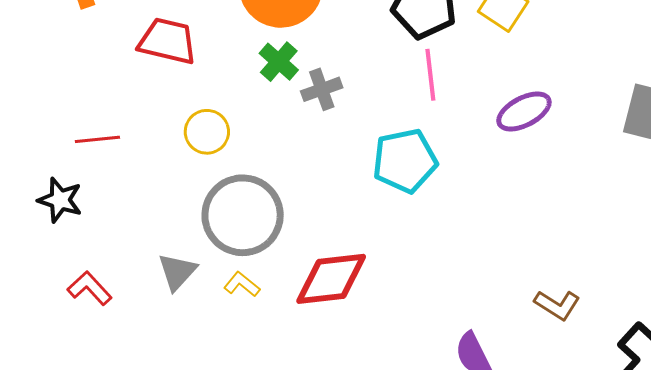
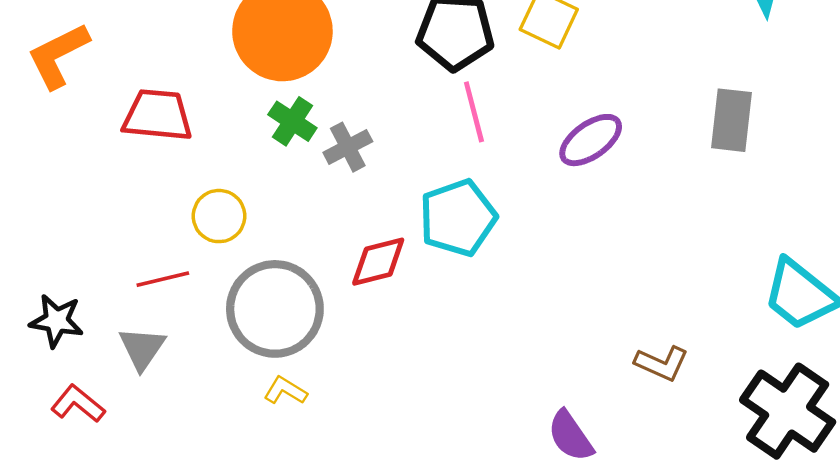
red line: (97, 139) -> (163, 279), moved
gray triangle: (177, 272) -> (142, 348), moved
red diamond: (331, 279) -> (378, 262), moved, size x0.7
red L-shape: (90, 288) -> (78, 404), moved

